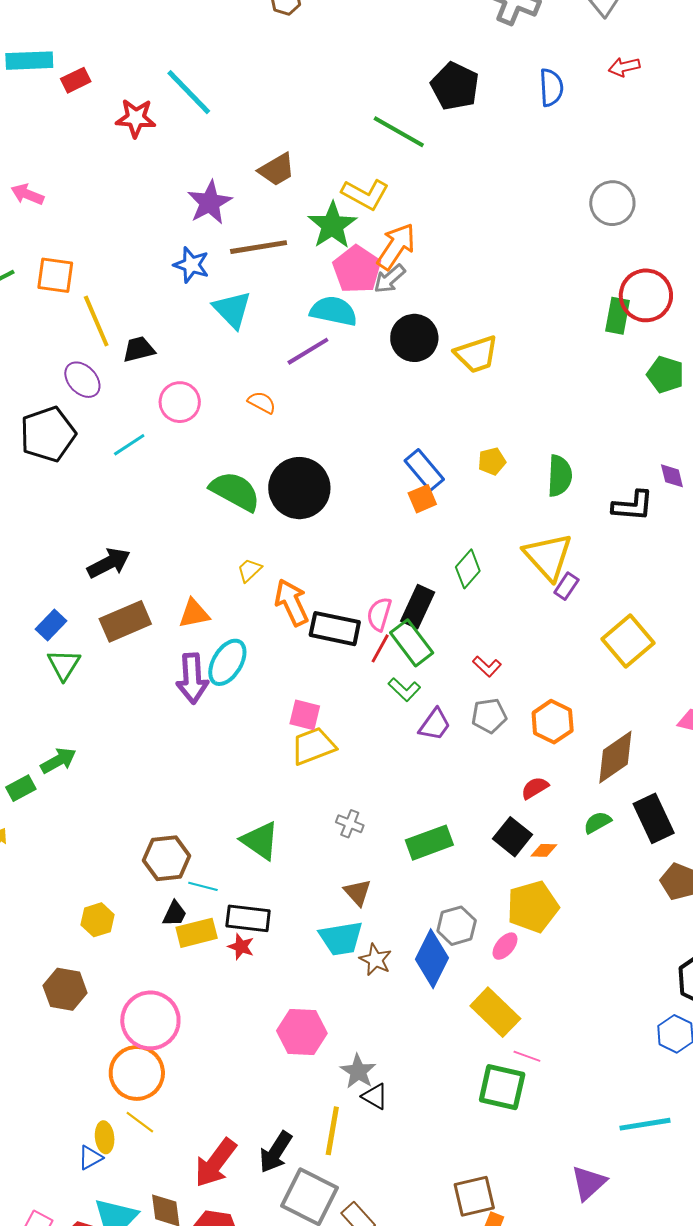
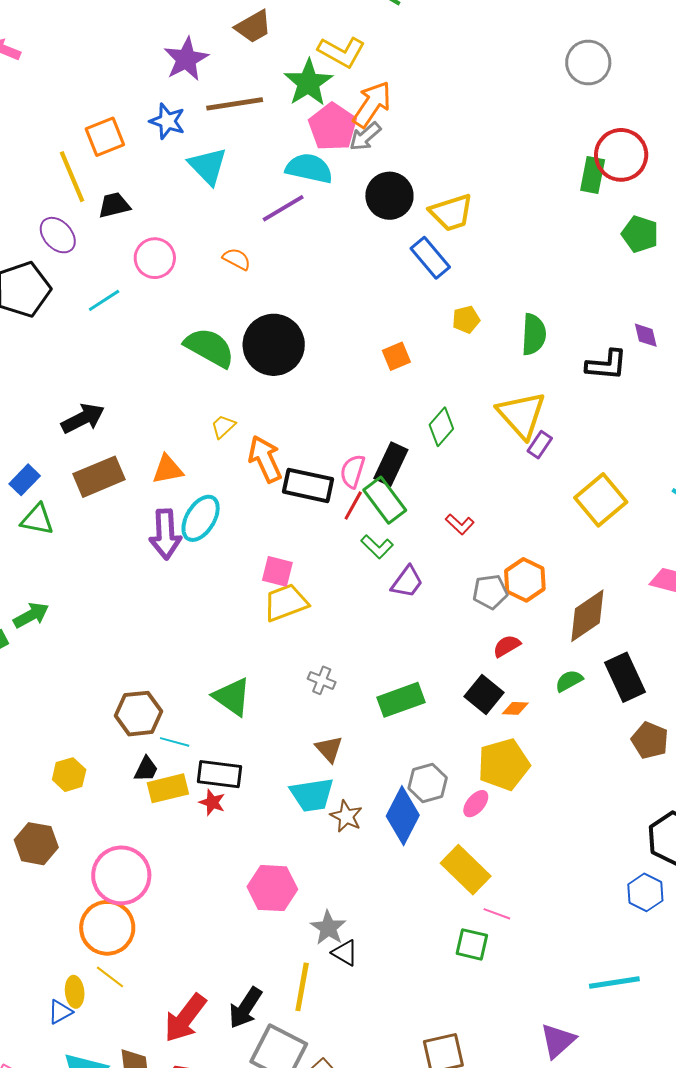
orange square: (55, 275) -> (105, 137), moved, turned -30
blue rectangle: (424, 470) -> (430, 258), moved
green triangle: (64, 665) -> (37, 520), turned -51
gray pentagon: (489, 716) -> (490, 592), moved
green square: (502, 1087) -> (472, 944), size x0.7

